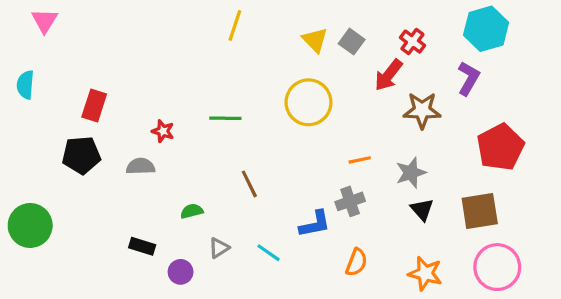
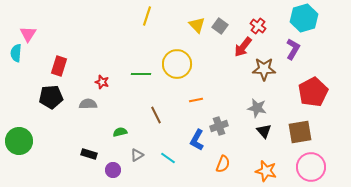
pink triangle: (45, 21) -> (28, 34), moved
yellow circle: (308, 102) -> (177, 64), moved
orange line: (360, 160) -> (196, 100), moved
gray star: (411, 173) -> (257, 108), turned 30
blue L-shape: (315, 224) -> (197, 140), turned 130

